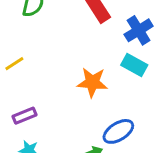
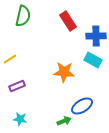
blue cross: (139, 30) -> (96, 36), turned 30
purple rectangle: (24, 116) -> (17, 86), moved

